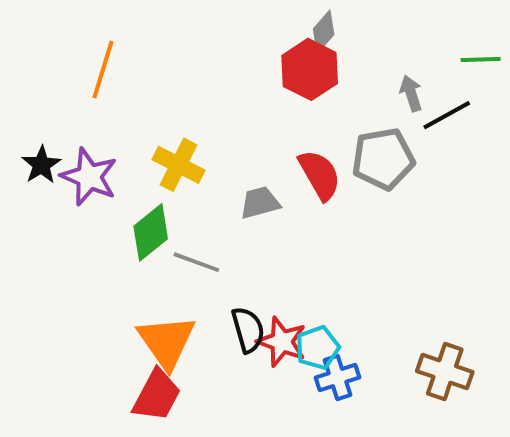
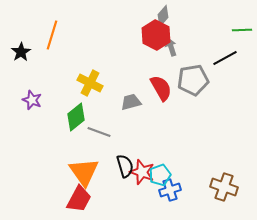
gray arrow: (411, 93) -> (171, 47), moved
black star: (41, 165) -> (21, 52), moved
purple star: (89, 177) -> (32, 100), moved, size x0.7

